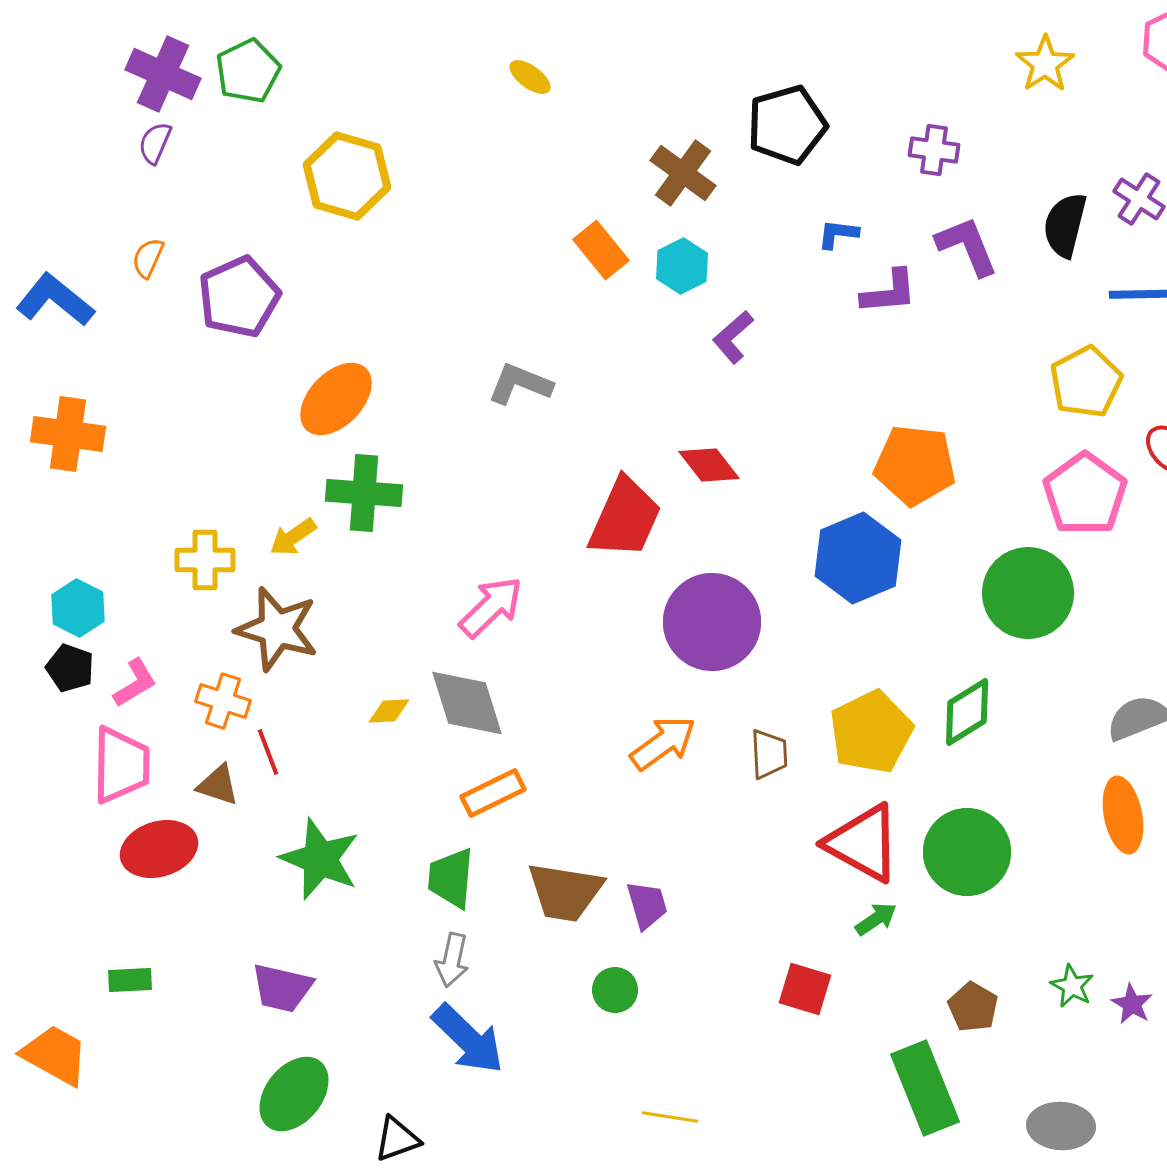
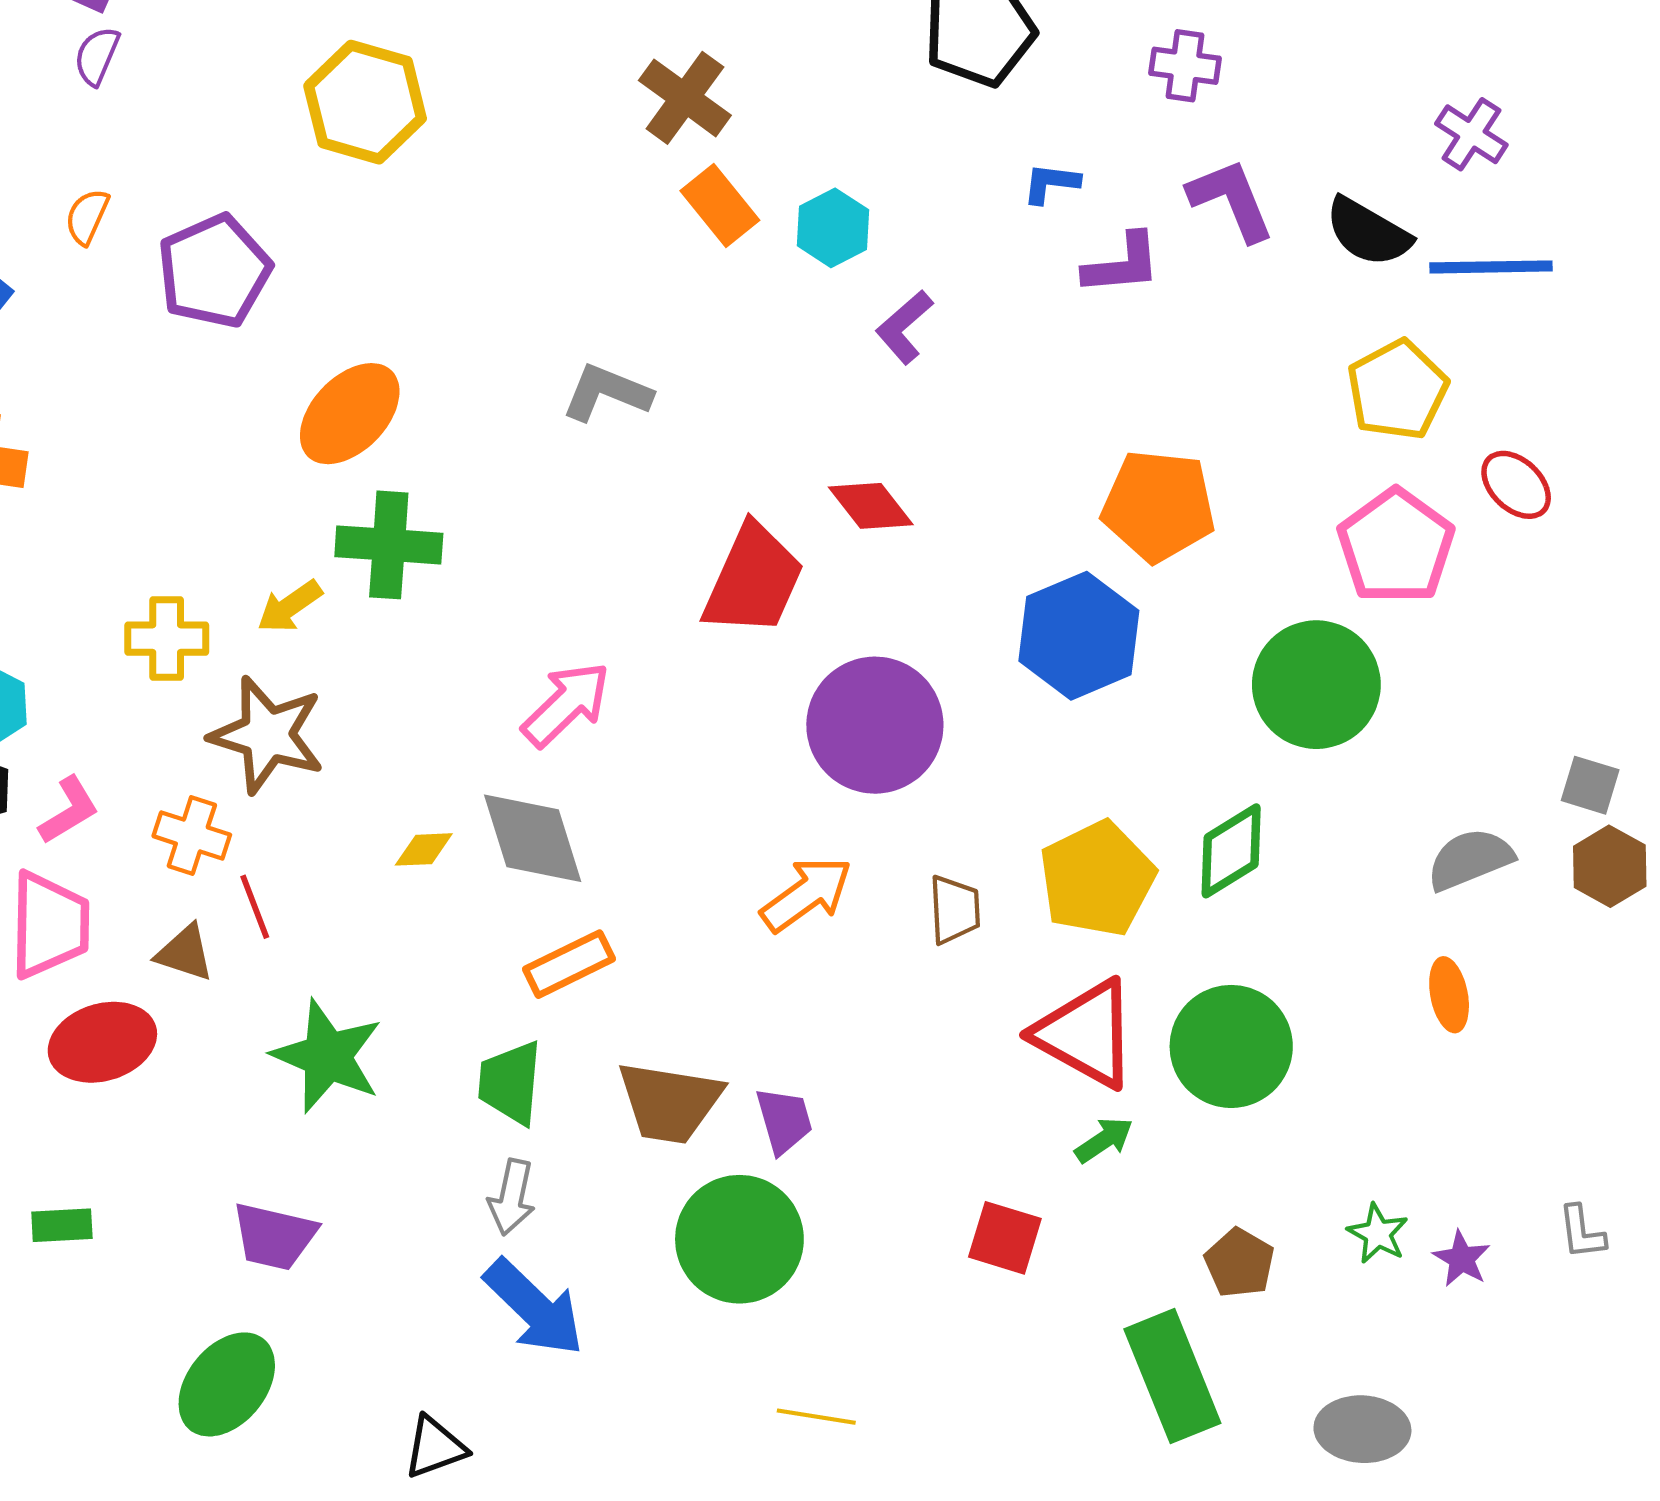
brown cross: (683, 173) -> (685, 98), moved
black semicircle: (1065, 225) -> (1368, 232), moved, turned -74
orange ellipse: (1123, 815) -> (1449, 995), size x0.7
green circle: (615, 990) -> (739, 1239), size x2.0
green ellipse: (294, 1094) -> (227, 1384), moved

